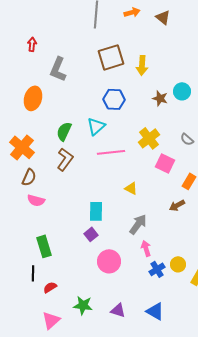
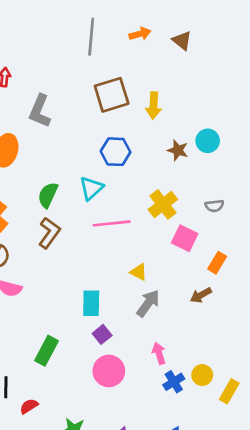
gray semicircle: (187, 139) -> (214, 206), turned -48
gray arrow: (138, 224) -> (148, 303), moved
purple square: (91, 234) -> (102, 334), moved
green rectangle: (44, 246) -> (47, 351), moved, turned 45

